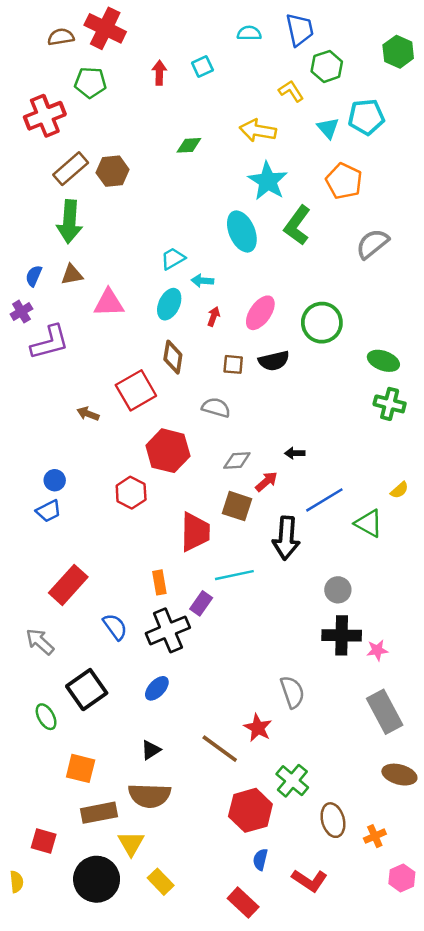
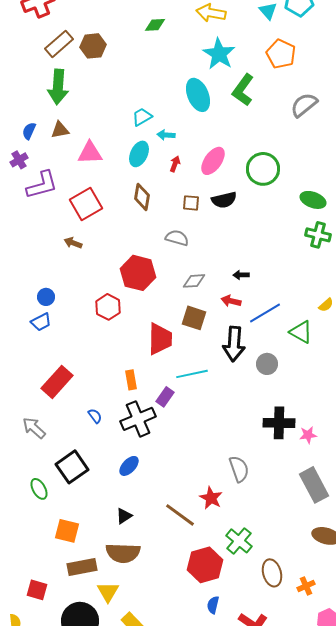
red square: (136, 390) -> (86, 204), moved
red arrow: (266, 481) -> (231, 301), moved, turned -126
gray circle: (338, 590) -> (267, 364), moved
blue semicircle: (115, 627) -> (95, 416), size x0.7

